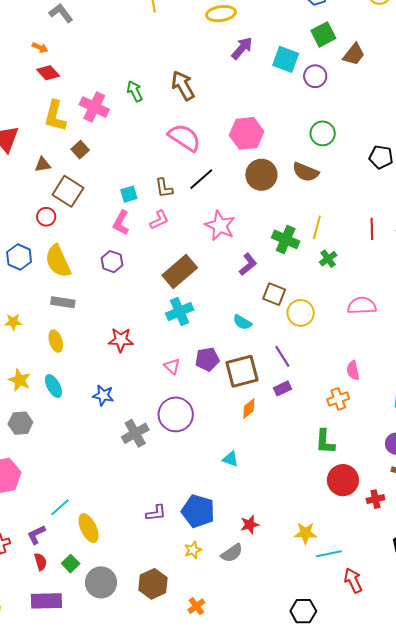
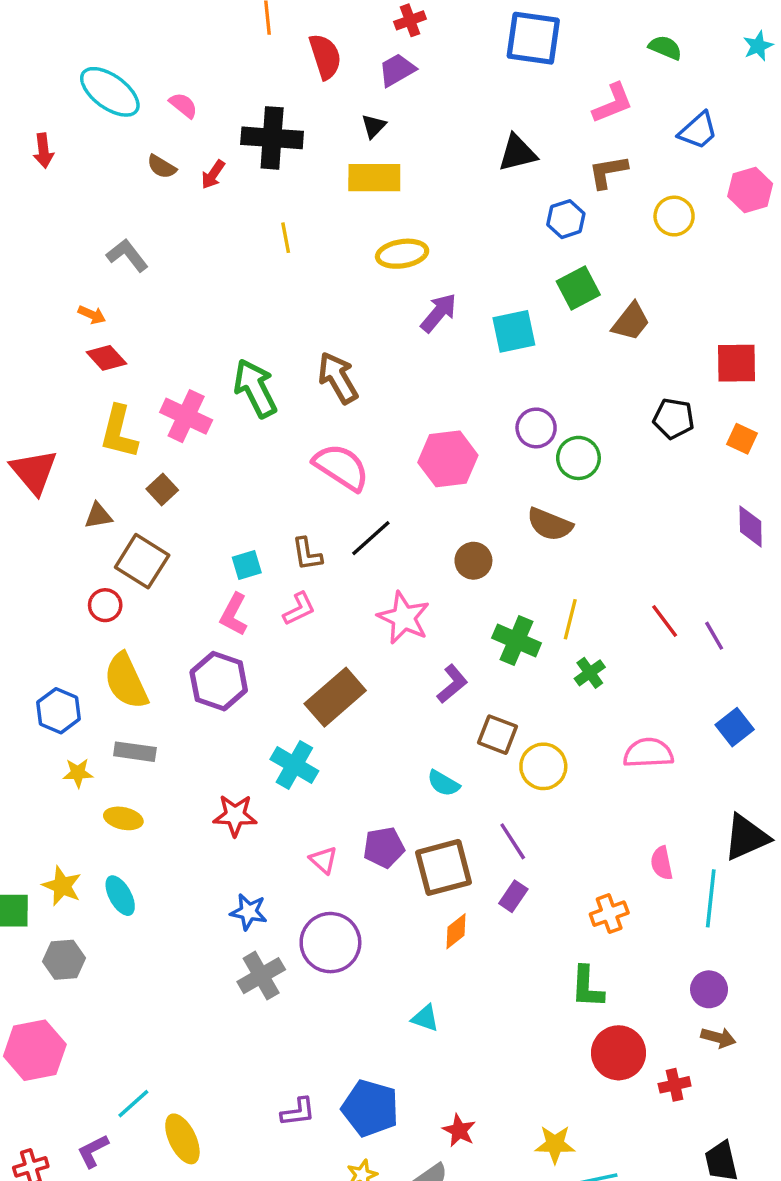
cyan square: (286, 59) -> (514, 331), turned -32
purple circle: (315, 76) -> (536, 428), moved
green arrow: (135, 91) -> (255, 388), size x1.6
black pentagon: (381, 157) -> (674, 419), moved
brown circle: (261, 175) -> (473, 561), moved, size x0.7
red line: (372, 229) -> (665, 621), turned -35
blue hexagon: (19, 257) -> (58, 711), moved
purple hexagon: (112, 262) -> (219, 681), size x1.5
cyan cross: (180, 312) -> (294, 765), moved, turned -36
yellow star: (13, 322) -> (78, 773), moved
yellow ellipse: (56, 341) -> (123, 818), turned -60
pink semicircle: (353, 370) -> (662, 863), moved
purple rectangle: (282, 388) -> (513, 896), turned -30
blue star: (103, 395) -> (249, 912), moved
red star: (250, 525) -> (459, 1130), turned -30

